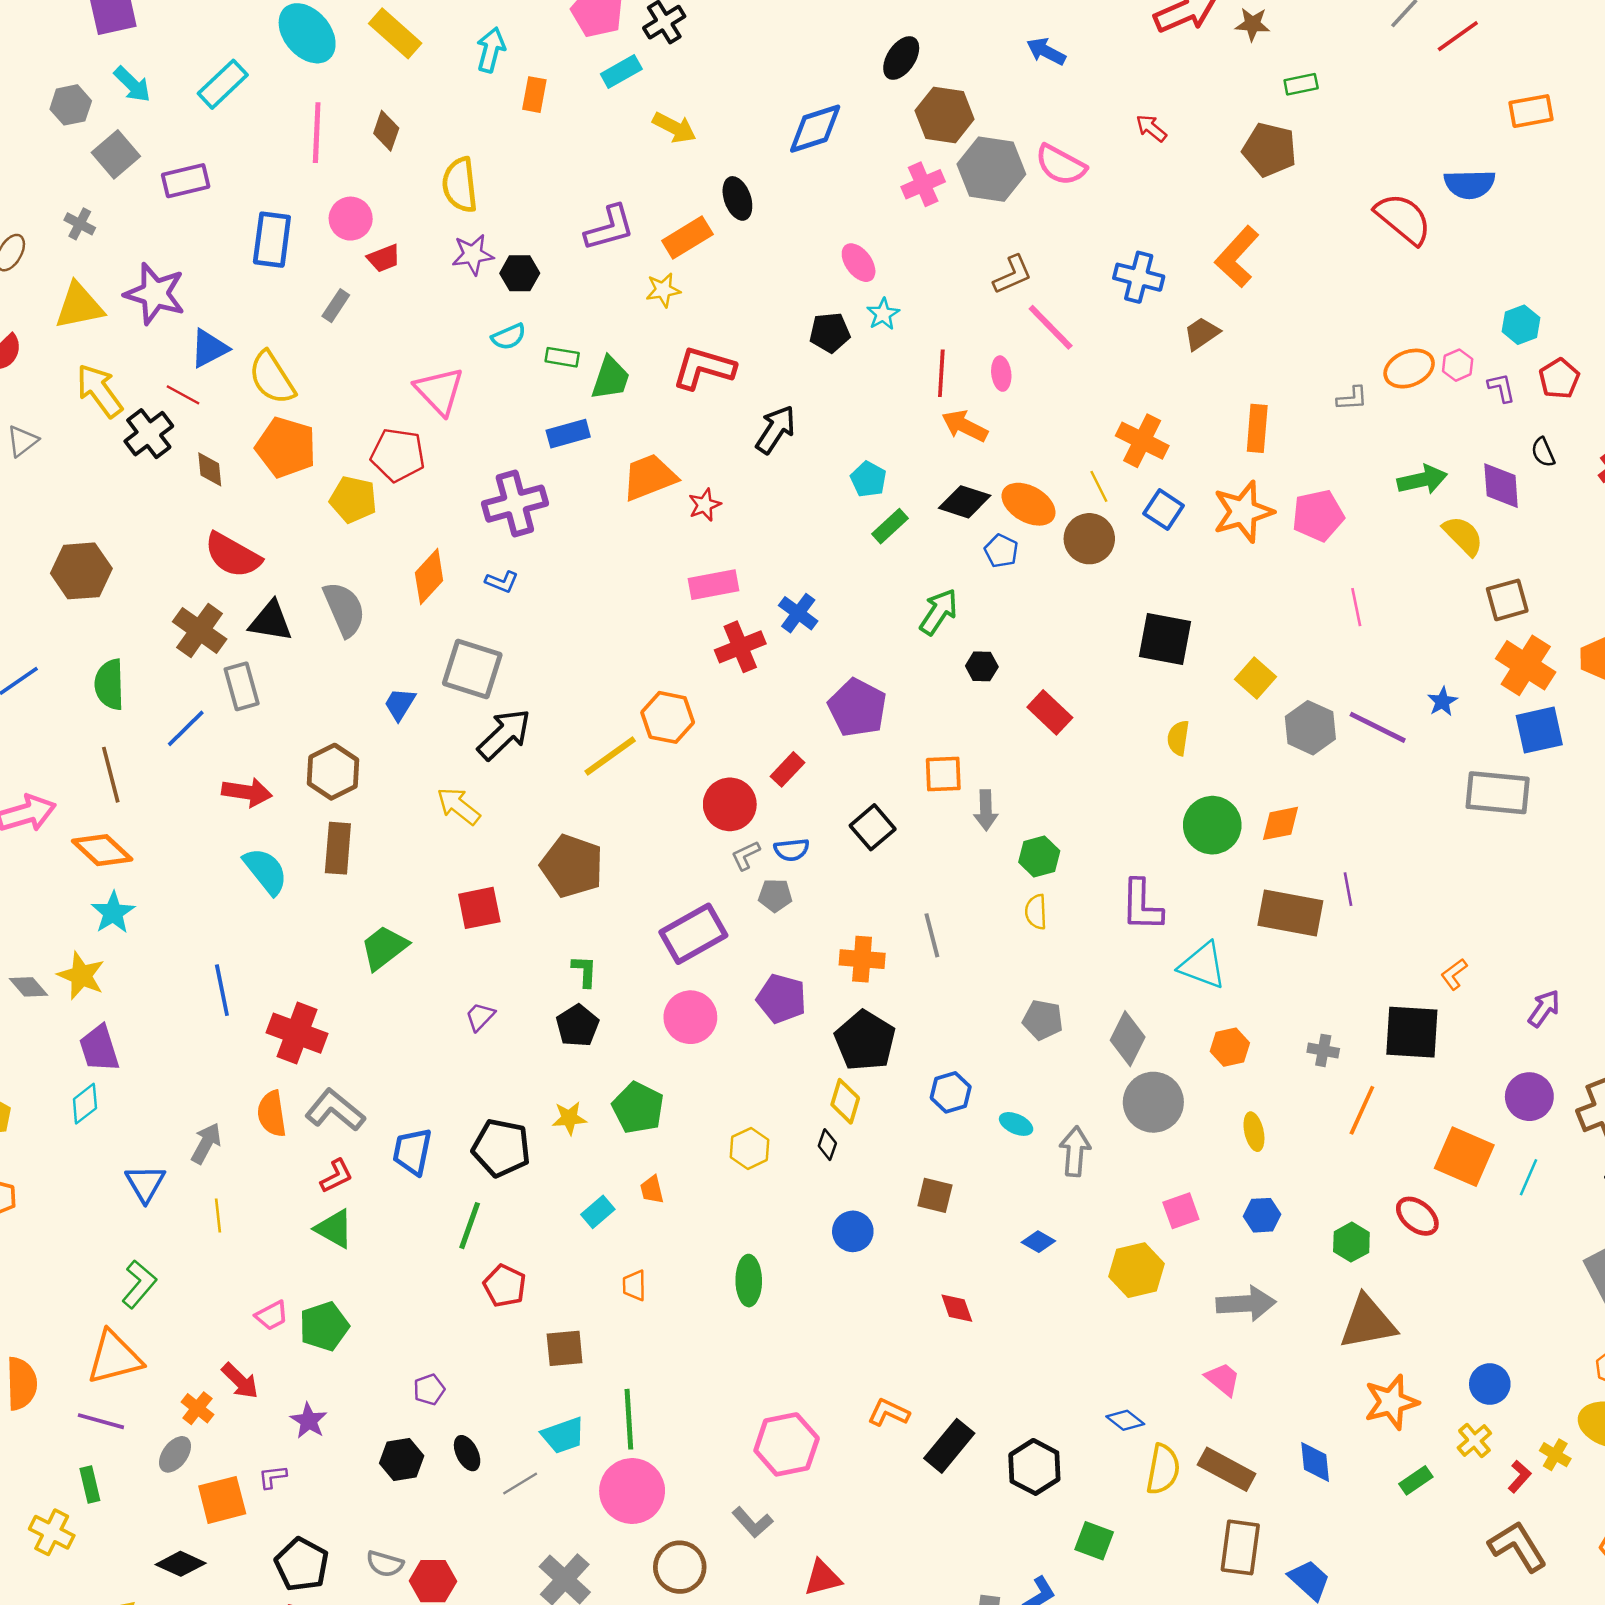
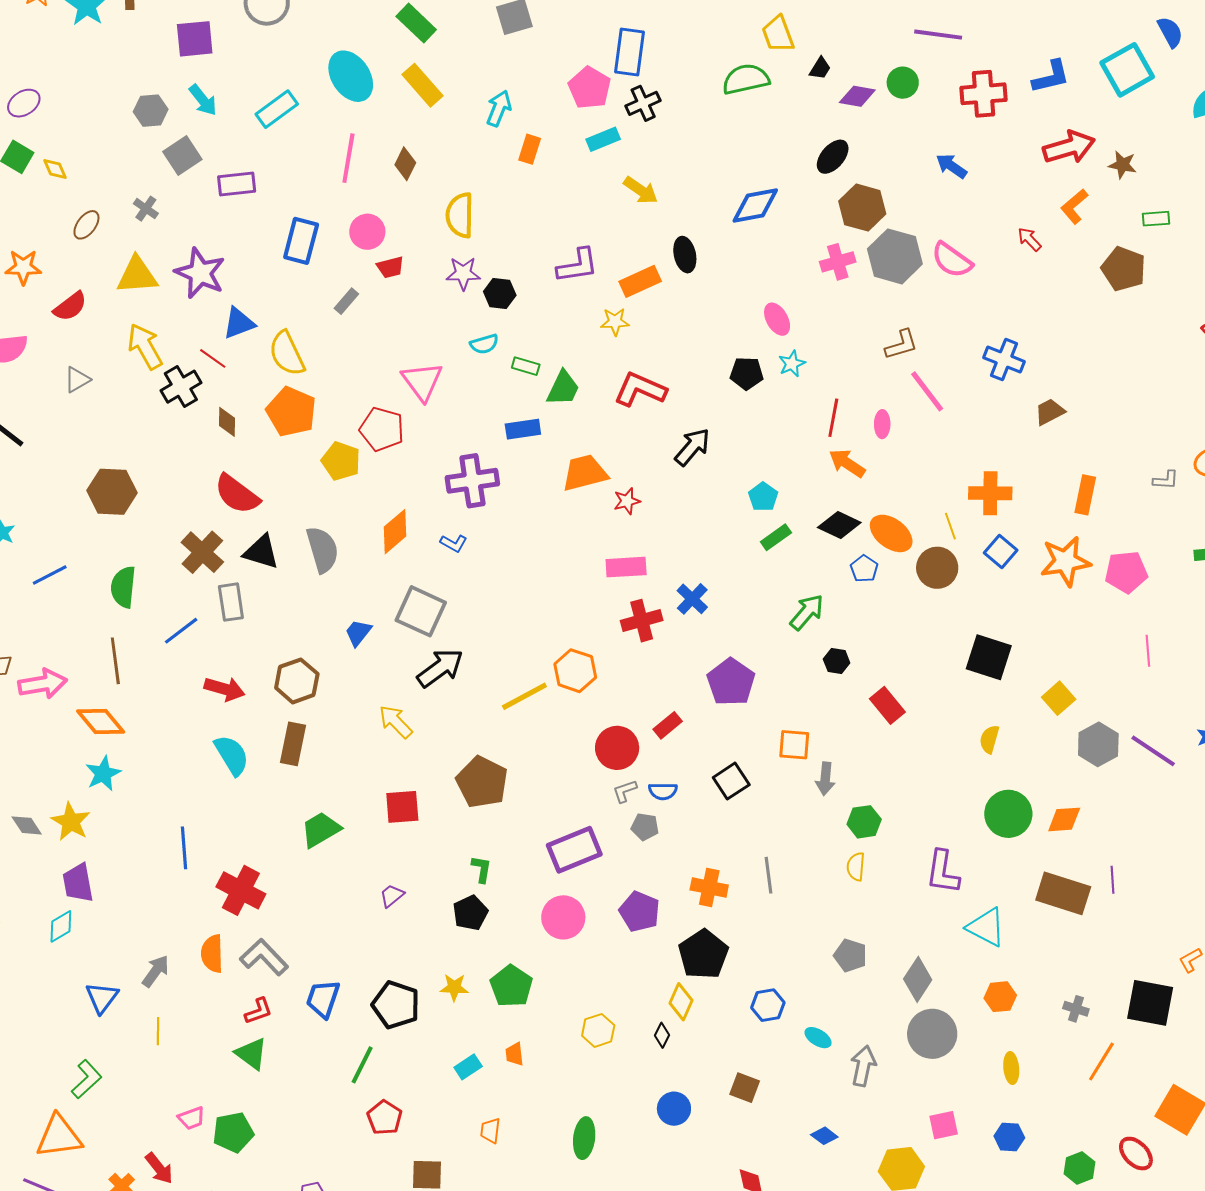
orange L-shape: (1237, 257) -> (1074, 206), moved, size x0.7
orange cross: (1142, 441) -> (990, 493), turned -33

